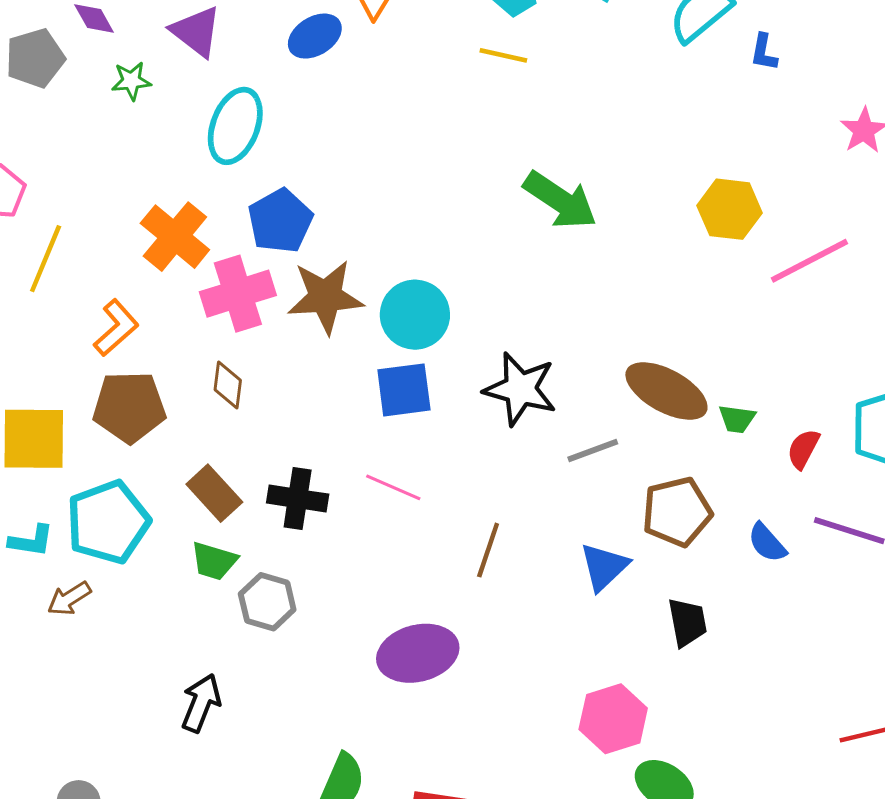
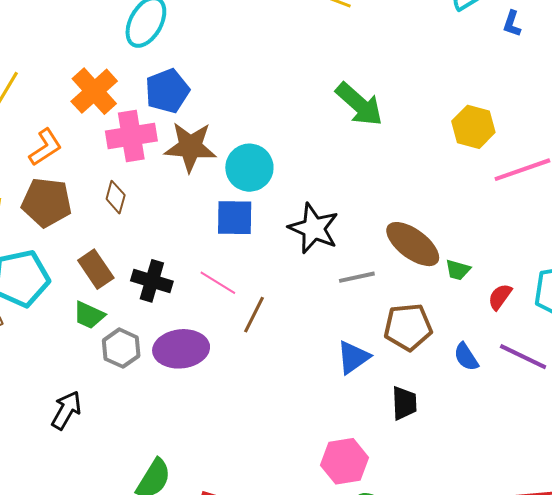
brown line: (488, 550) -> (254, 315), moved
purple ellipse: (418, 653) -> (181, 349), moved

